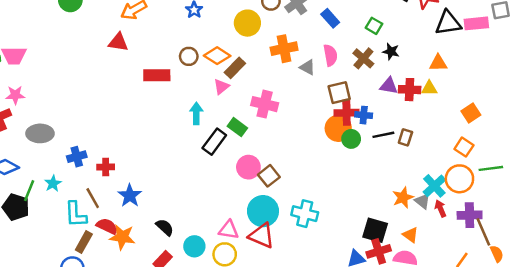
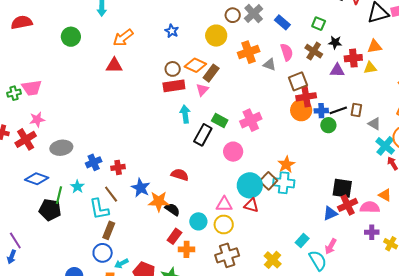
red rectangle: (157, 75) -> (174, 86), moved
red cross: (410, 90) -> (353, 58), moved
pink cross: (265, 104) -> (251, 120), moved, turned -30
blue cross: (364, 115) -> (321, 111), moved
green circle: (351, 139) -> (328, 125), moved
brown square: (269, 176) -> (268, 181), moved
orange star: (403, 198) -> (286, 165), moved
gray triangle: (422, 201) -> (374, 124), moved
red semicircle: (107, 226) -> (180, 175), moved
orange triangle: (411, 235) -> (385, 195), moved
red triangle: (261, 236) -> (251, 205), size x0.7
orange star: (122, 237) -> (159, 201), moved

